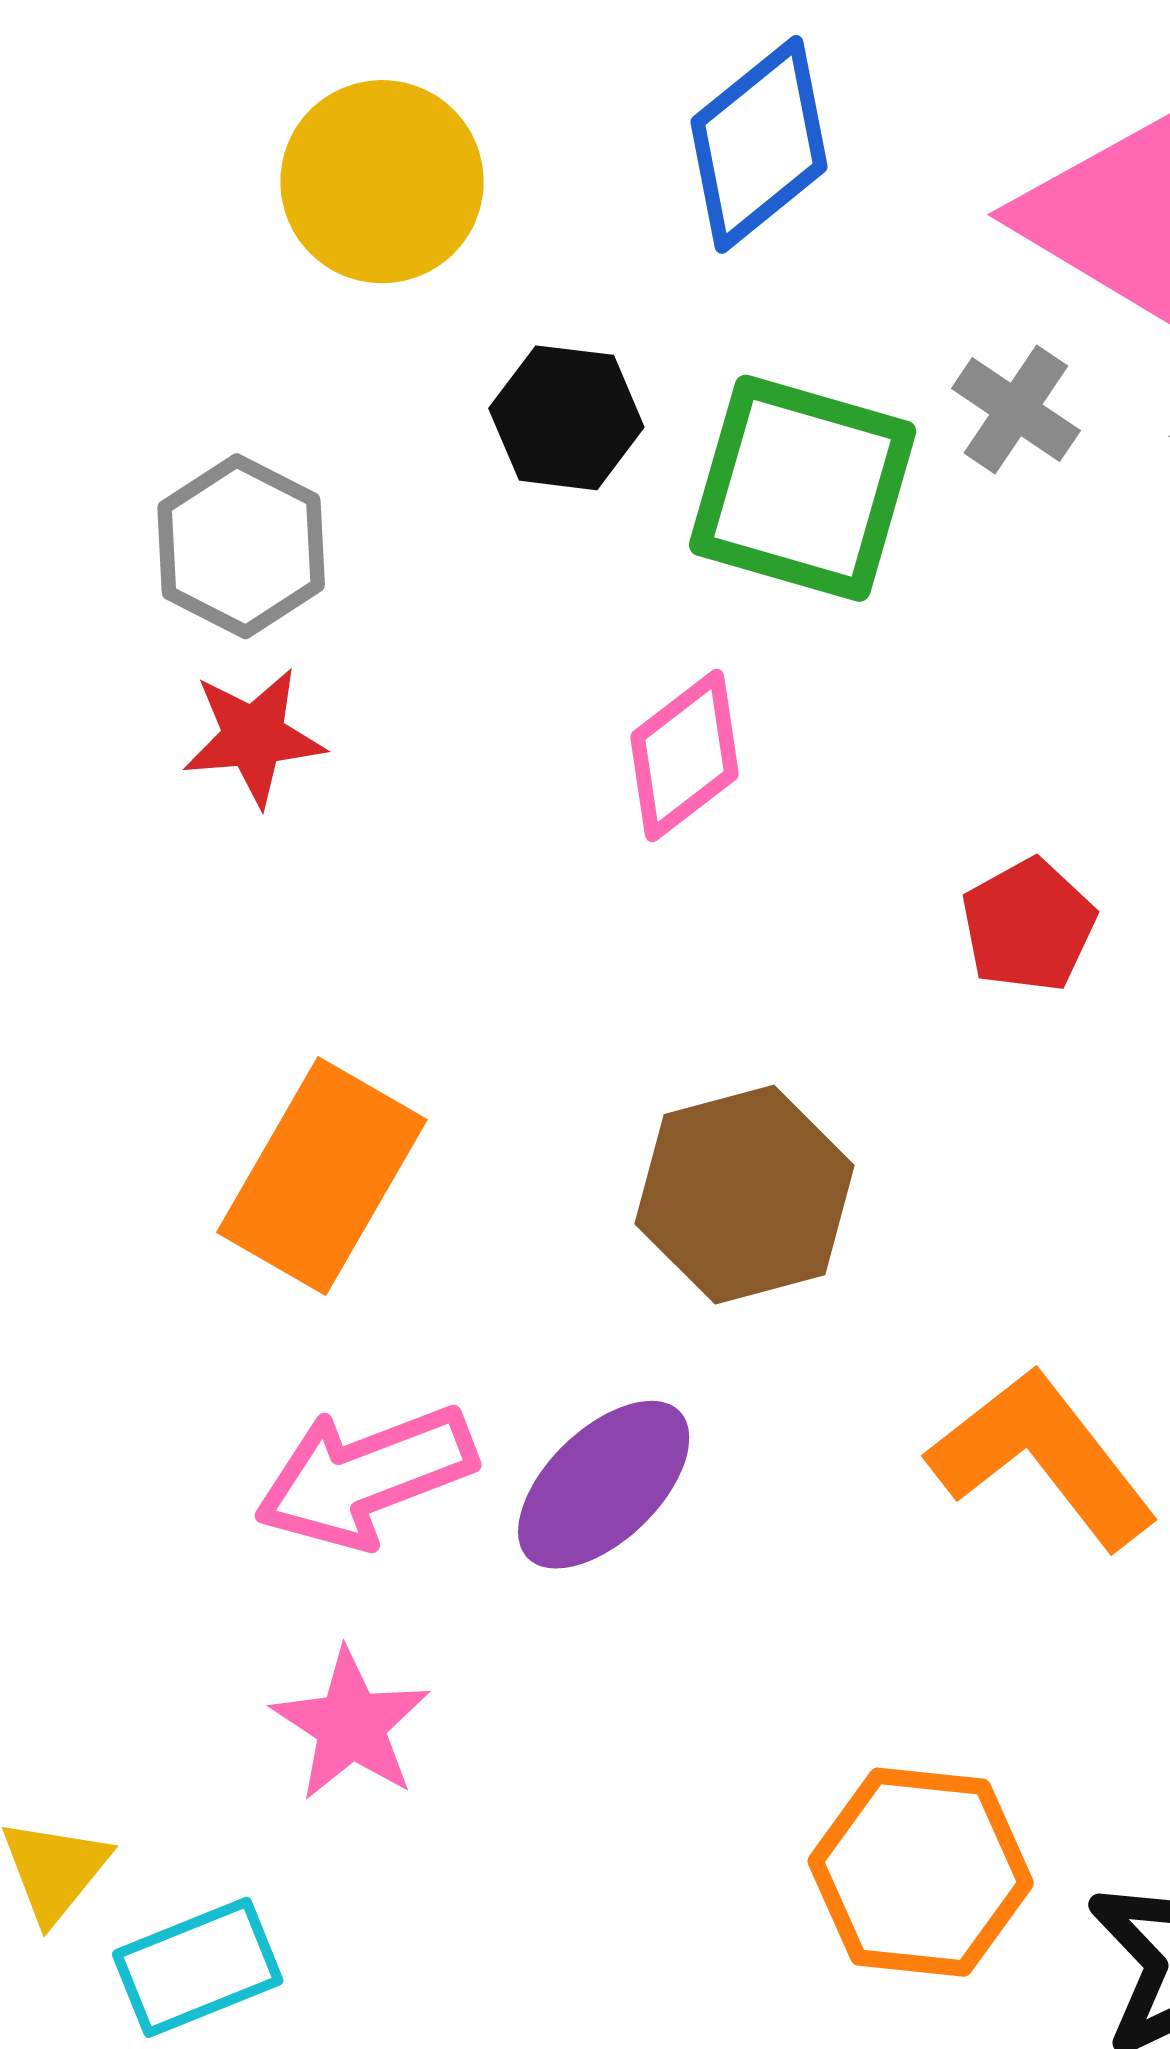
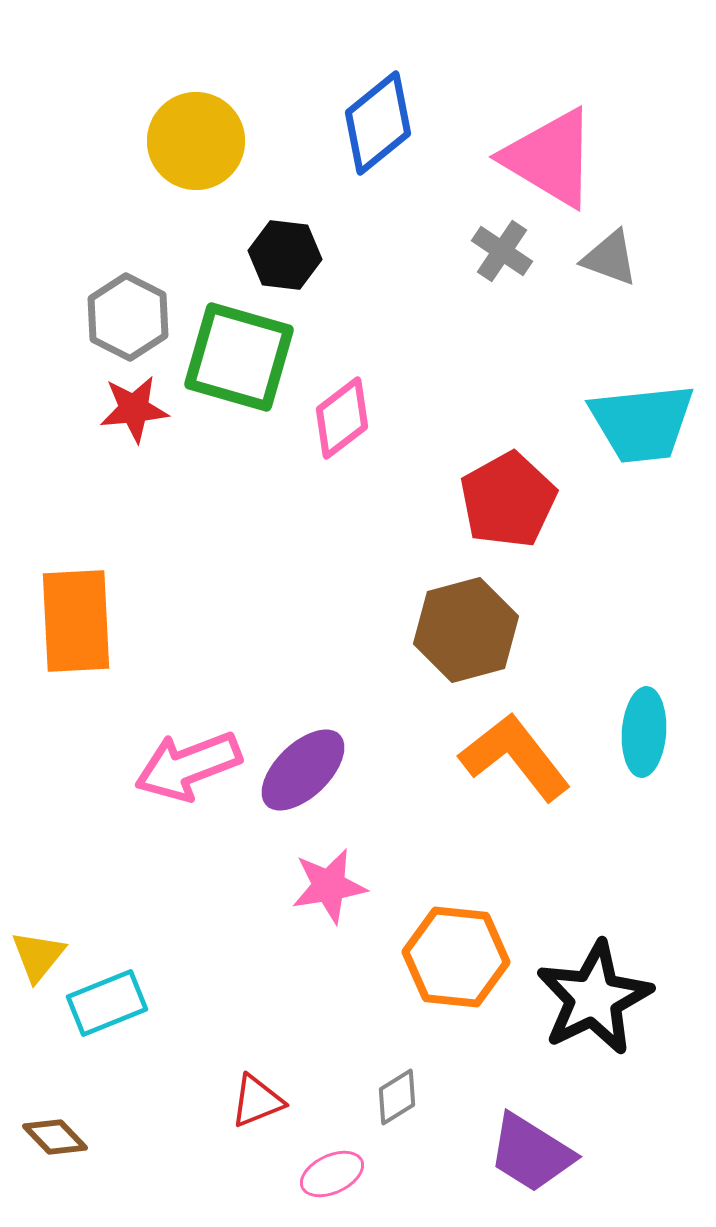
green square: (803, 488) -> (239, 357), moved
red pentagon: (1028, 925) -> (508, 500), size x1.5
orange rectangle: (322, 1176) -> (76, 621), moved, turned -33
brown hexagon: (745, 1195) -> (466, 630), moved
pink star: (351, 1725) -> (329, 886), moved, turned 30

